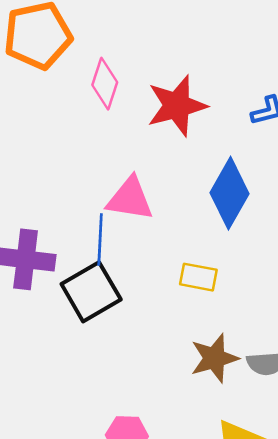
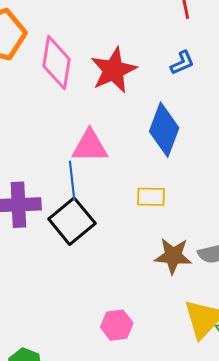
pink diamond: (105, 84) -> (57, 63), size x1.4
brown star: (214, 358) -> (173, 256), turned 30

